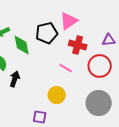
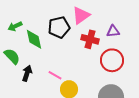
purple triangle: (109, 40) -> (113, 31), moved
pink line: (66, 68) -> (55, 75), moved

